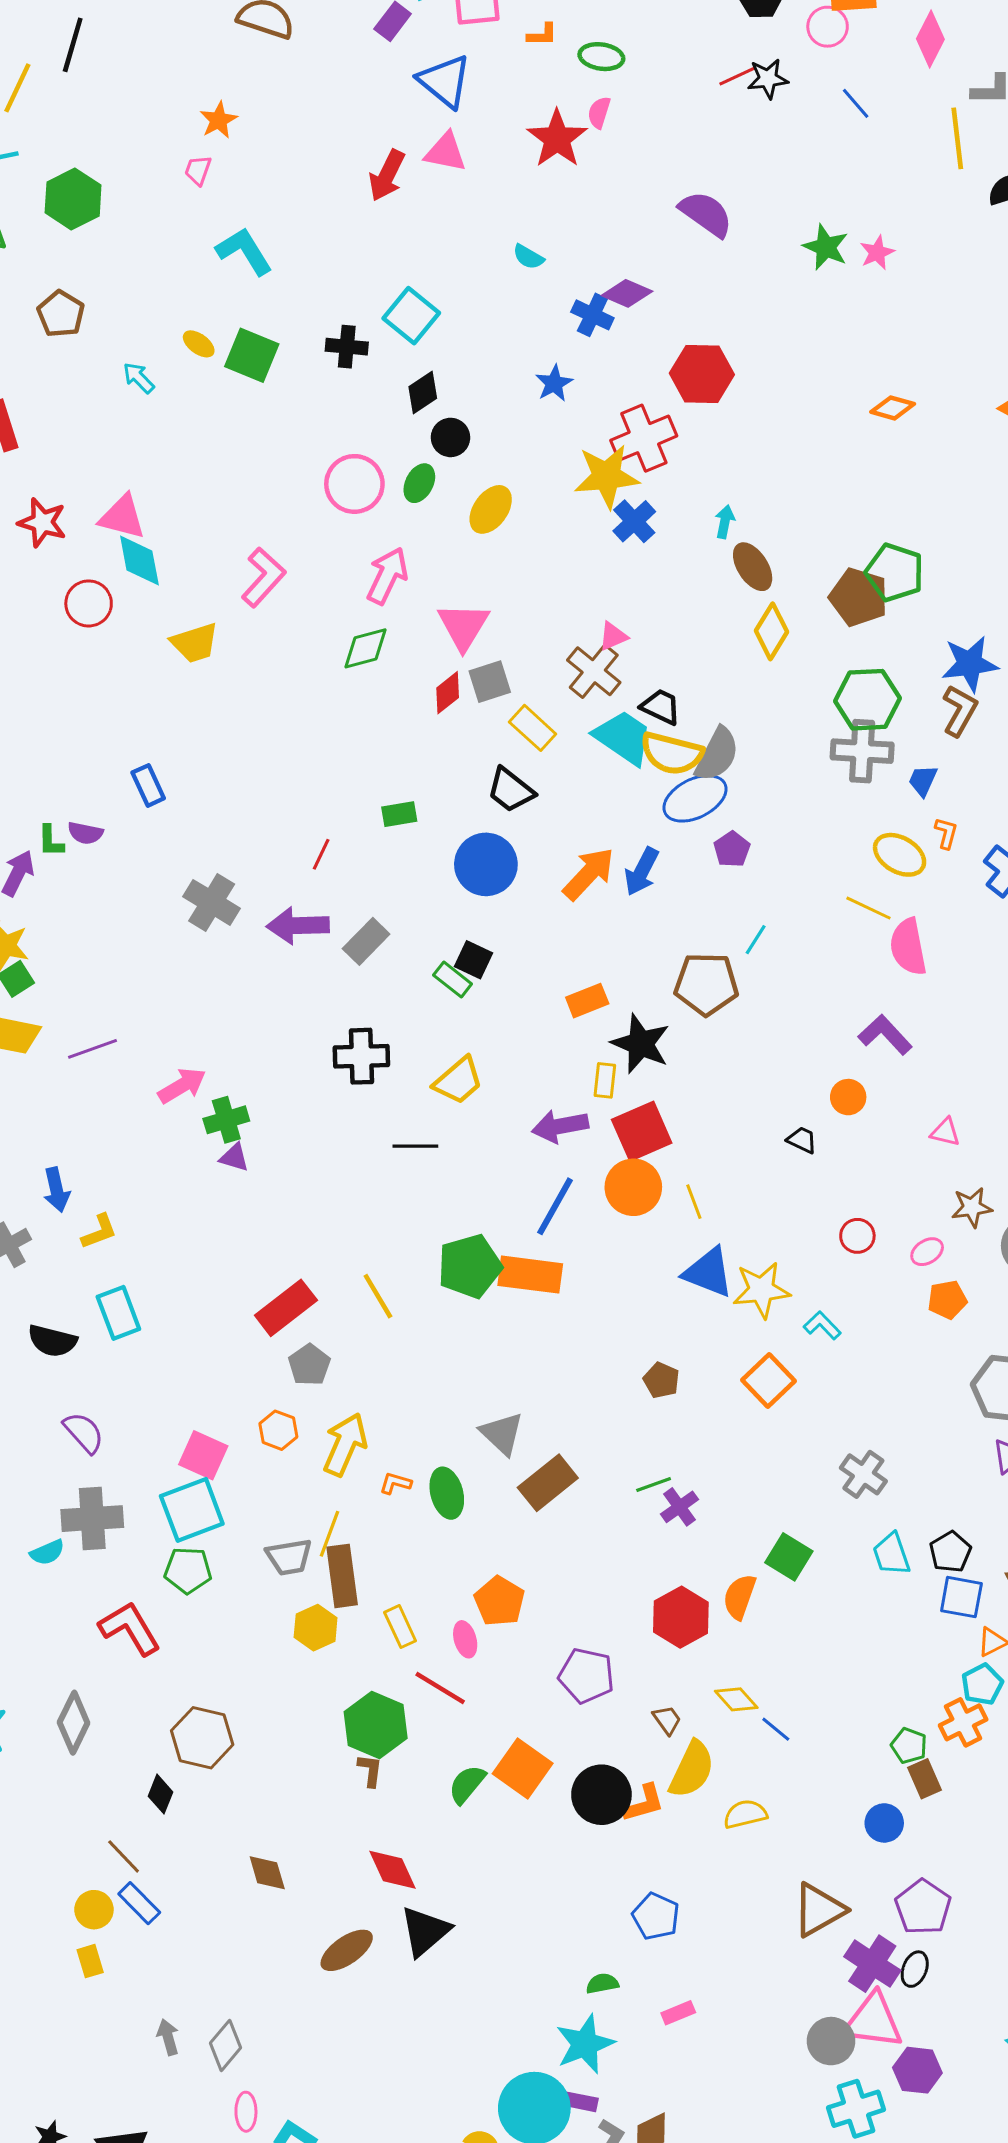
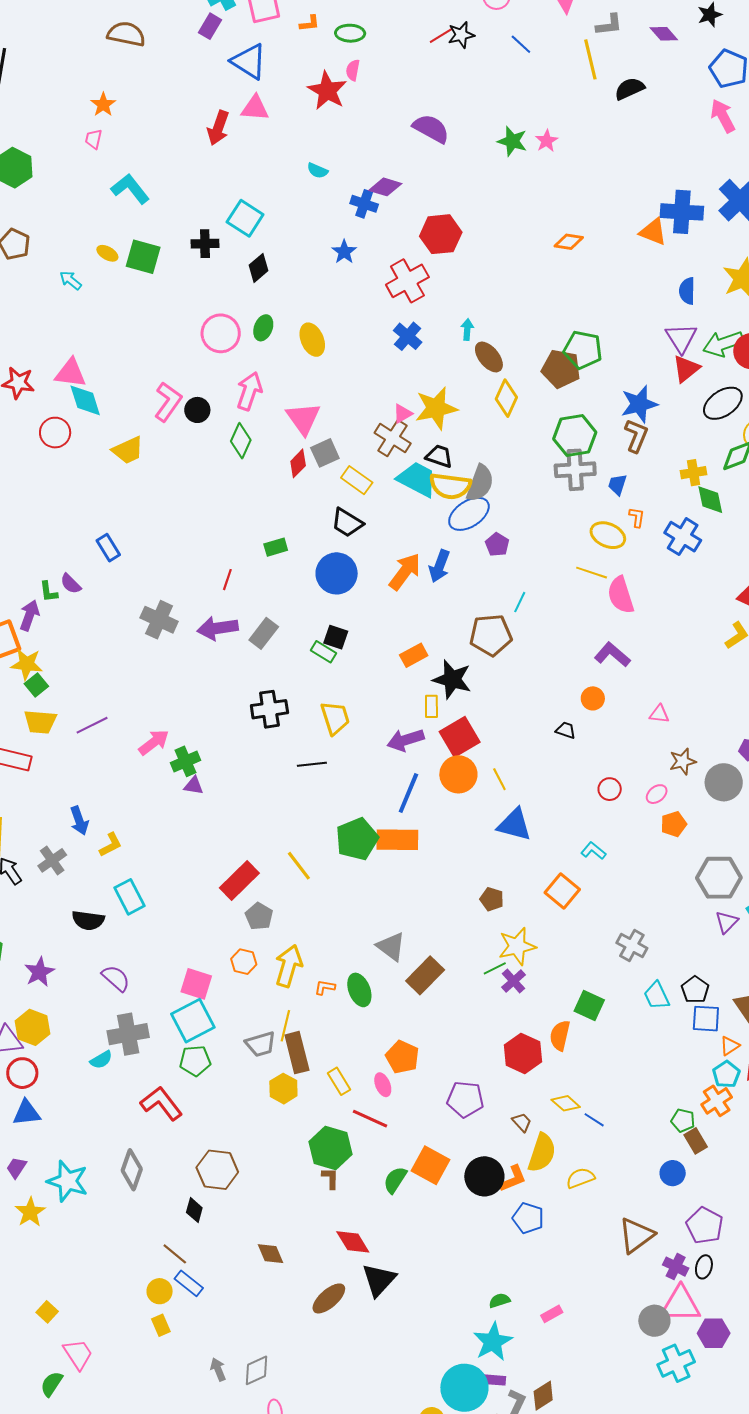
black circle: (450, 437) -> (197, 410), moved
yellow star: (607, 476) -> (436, 408), moved
yellow ellipse: (491, 509) -> (312, 340), turned -52
green diamond: (365, 648) -> (241, 441), turned -44
purple semicircle: (85, 833) -> (71, 584), turned 40
yellow trapezoid: (458, 1081) -> (335, 718), turned -60
yellow star: (761, 1290) -> (517, 946), moved
blue pentagon: (656, 1916) -> (528, 1218), moved
purple cross: (872, 1964) -> (676, 1267), size x0.7
gray diamond: (226, 2045) -> (257, 1370), turned 32

